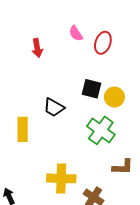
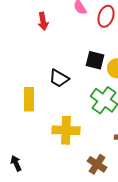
yellow cross: (61, 178) -> (66, 130), moved

